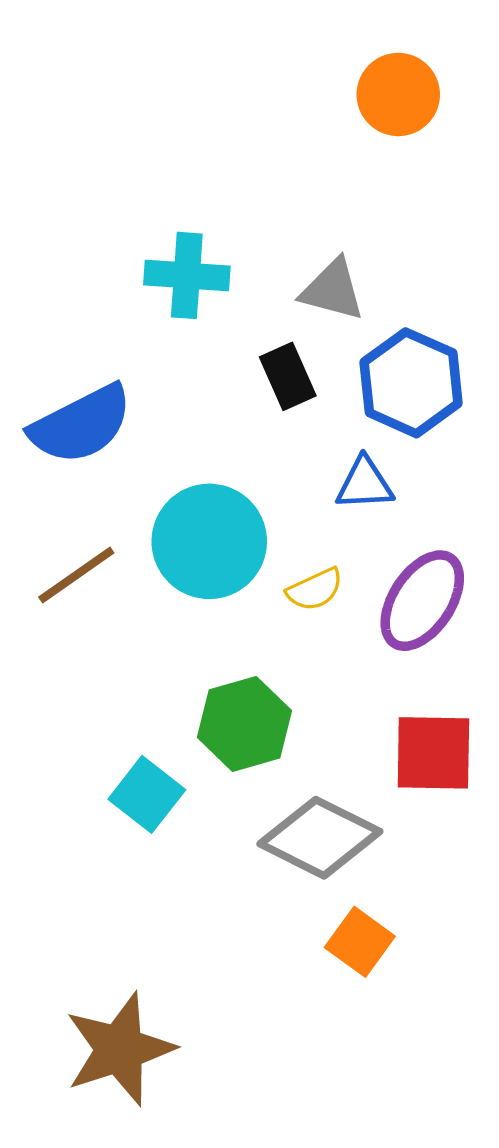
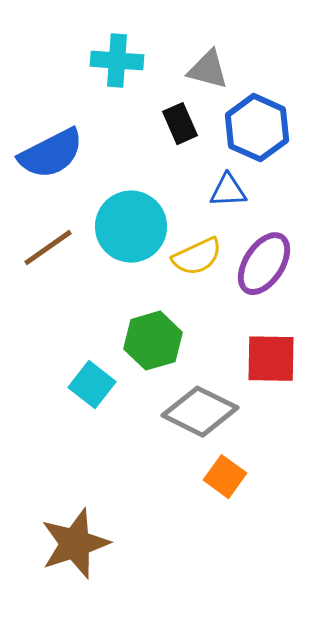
yellow semicircle: (315, 589) -> (197, 257), size x1.4

